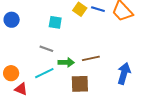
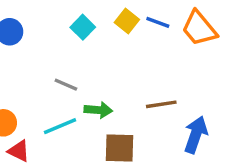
cyan square: (55, 22) -> (83, 27), moved, turned 32
brown line: (91, 58) -> (161, 104), moved

